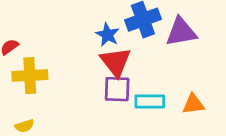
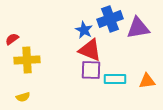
red triangle: (116, 62) -> (90, 50), turned -30

